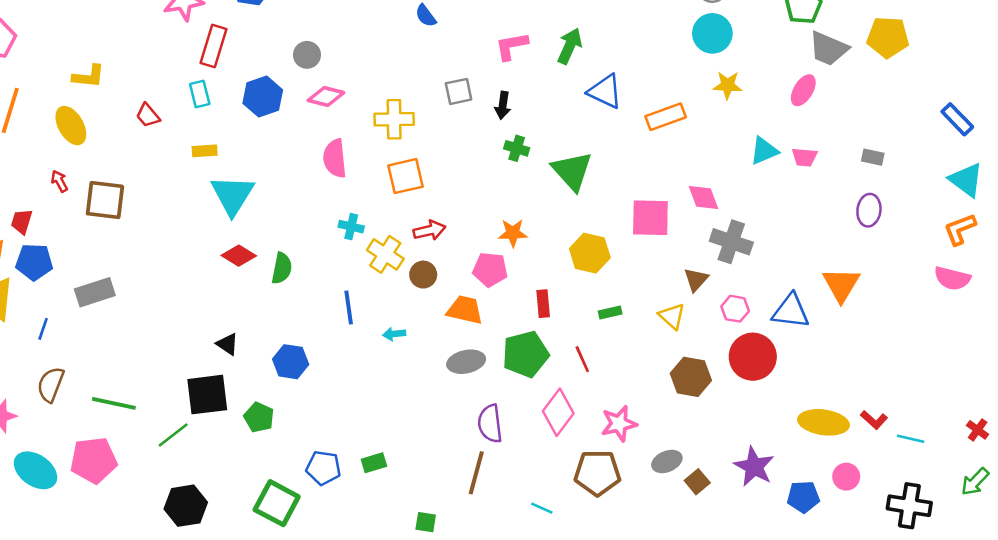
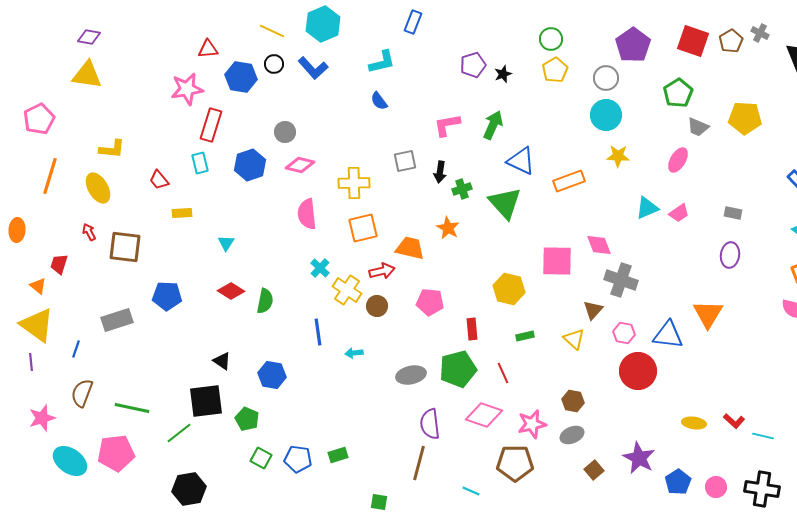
gray trapezoid: (829, 49) -> (698, 127), size x0.7
green cross: (517, 148) -> (462, 189), moved, turned -36
yellow rectangle: (205, 151) -> (182, 213), moved
pink trapezoid: (805, 157) -> (679, 213), turned -40
green triangle: (572, 171) -> (505, 203), moved
cyan triangle: (232, 195) -> (226, 243), size x0.5
cyan cross: (351, 227) -> (320, 268), turned 30
orange star: (513, 233) -> (448, 228), moved, turned 30
blue pentagon: (34, 262) -> (167, 296), moved
orange trapezoid: (465, 310) -> (410, 248), moved
brown hexagon: (691, 377) -> (573, 401), moved, size x0.7
pink diamond: (558, 412) -> (484, 415), turned 72
yellow ellipse: (823, 422) -> (694, 423), size x0.6
gray ellipse: (667, 461) -> (572, 435), moved
pink circle: (846, 477) -> (716, 487), moved
blue pentagon: (803, 497) -> (678, 482), turned -30
green square: (277, 503) -> (261, 458), moved, size x0.6

